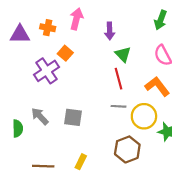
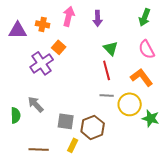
purple arrow: (110, 31) -> (98, 18), moved
gray square: (73, 117) -> (66, 121), moved
brown hexagon: (127, 149) -> (93, 127), moved

